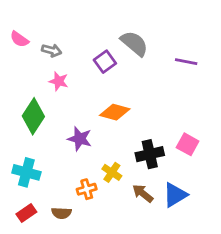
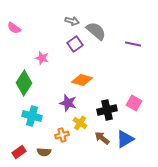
gray arrow: (52, 50) -> (72, 21), moved
purple star: (80, 139) -> (68, 103), moved
cyan cross: (26, 172) -> (32, 116), moved

